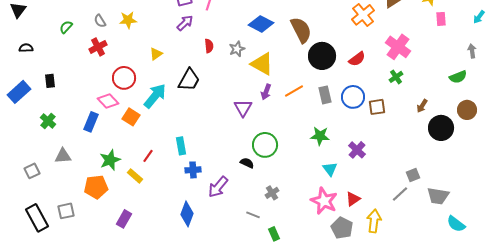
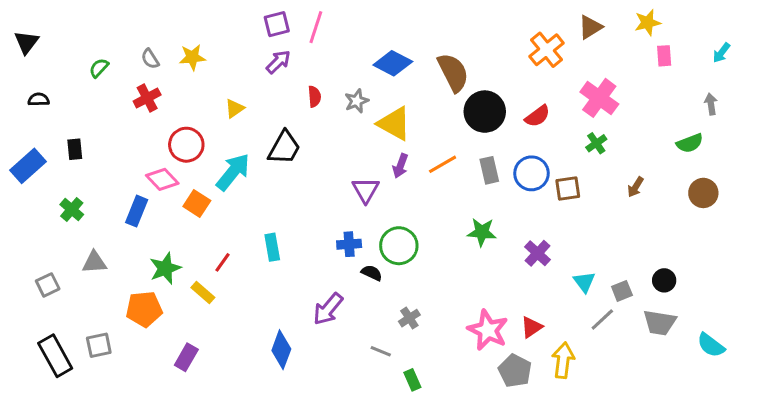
black circle: (441, 128) -> (664, 280), moved, size x0.6
cyan triangle: (330, 169) -> (584, 282), moved
blue cross: (193, 170) -> (349, 244), moved
cyan semicircle: (456, 224) -> (711, 345), moved

